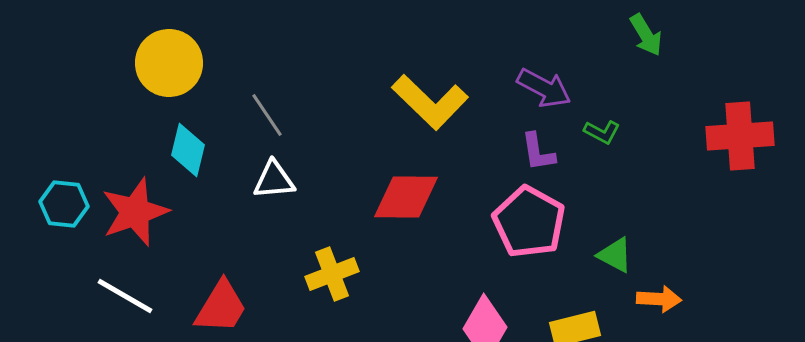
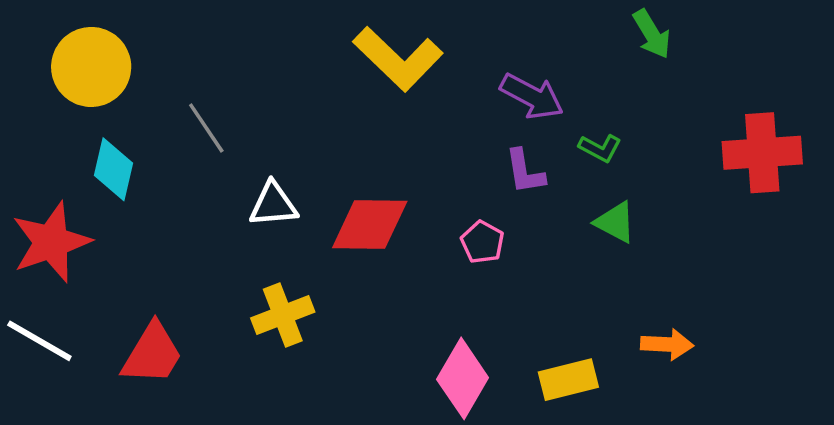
yellow L-shape: (430, 102) -> (398, 59), moved
white triangle: (274, 180) -> (273, 204), moved
pink pentagon: (529, 222) -> (483, 242), moved, size x0.5
green triangle: (615, 255) -> (615, 222), moved

